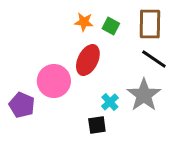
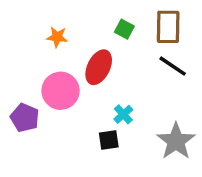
orange star: (84, 22) -> (57, 37), moved
gray star: (144, 95) -> (176, 141), moved

